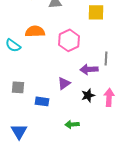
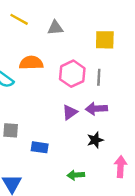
gray line: (106, 58) -> (99, 77), moved
purple triangle: (64, 83) -> (70, 112), moved
pink arrow: (109, 97) -> (121, 167), moved

